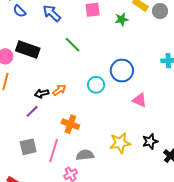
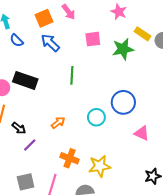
green star: (122, 19) -> (123, 49), size x1.5
green line: (73, 45) -> (72, 75), turned 48
black arrow: (42, 93) -> (19, 128), moved, turned -128
yellow star: (120, 143) -> (100, 166), moved

